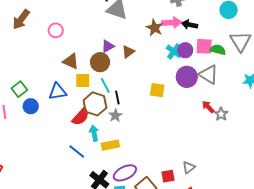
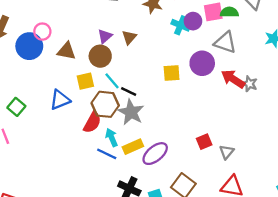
brown triangle: (71, 61) -> (66, 51), moved
purple circle: (187, 77) -> (202, 63), moved
black line: (117, 98) -> (129, 92), turned -40
blue circle: (31, 106) -> (29, 46), moved, size x1.5
red arrow: (208, 107) -> (233, 79), size x1.5
gray star: (115, 115) -> (131, 112), size x1.6
blue line: (77, 152) -> (107, 154), moved
purple ellipse: (125, 173) -> (155, 154), moved
red square: (168, 176) -> (204, 142), moved

